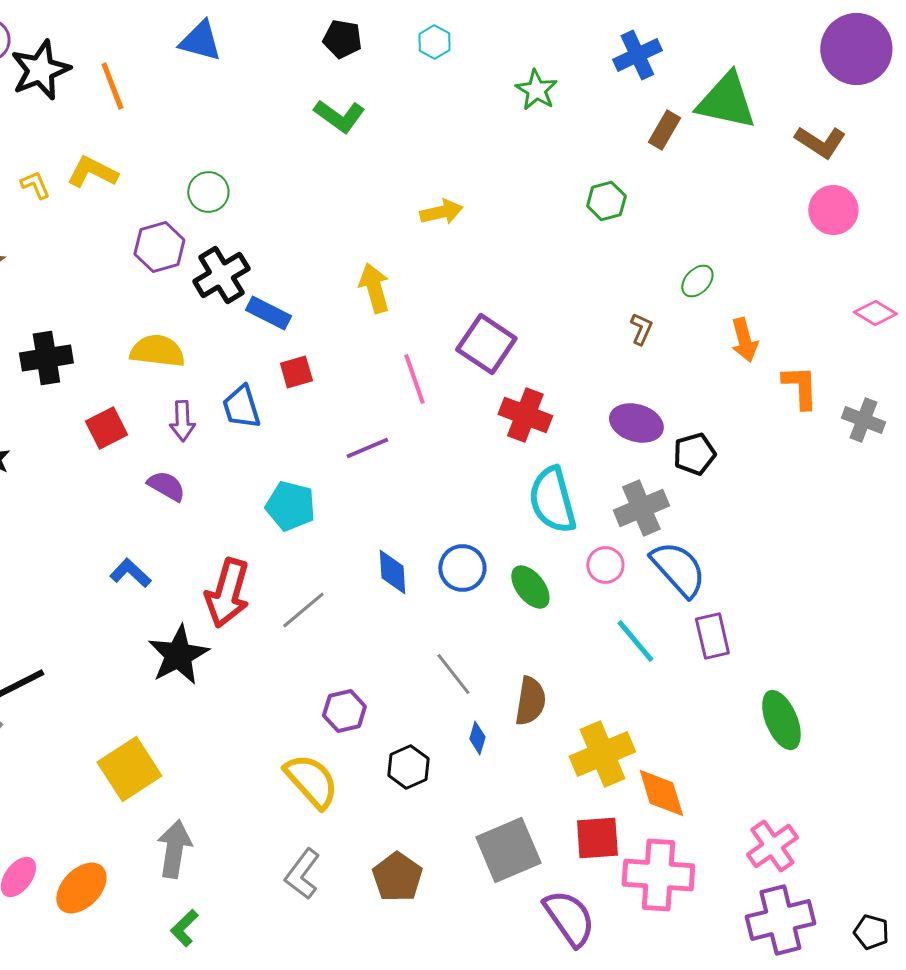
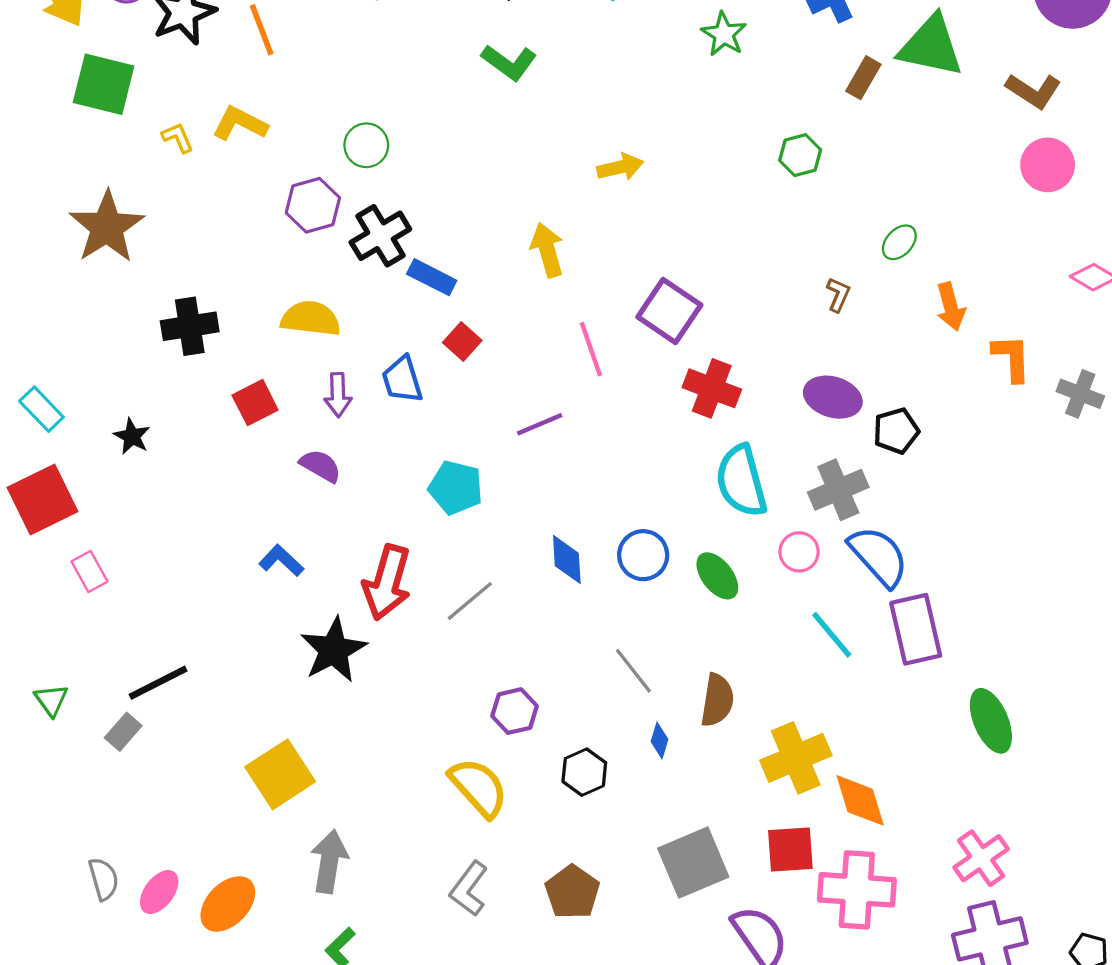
red square: (296, 372) -> (462, 341), turned -32
purple rectangle: (712, 636) -> (916, 629), size x1.4

